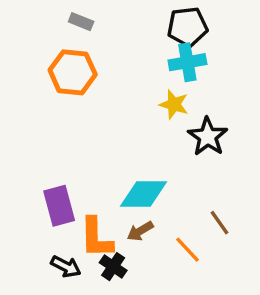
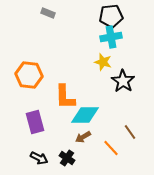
orange hexagon: (73, 72) -> (29, 75), moved
orange L-shape: (96, 238) -> (65, 97), moved

